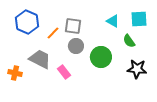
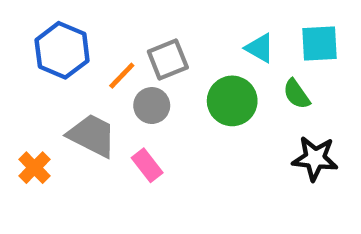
gray square: (73, 26) -> (168, 60), turned -30
gray circle: (76, 46) -> (152, 106), moved
green circle: (101, 57) -> (232, 101), moved
orange cross: (15, 73) -> (34, 168), turned 32

